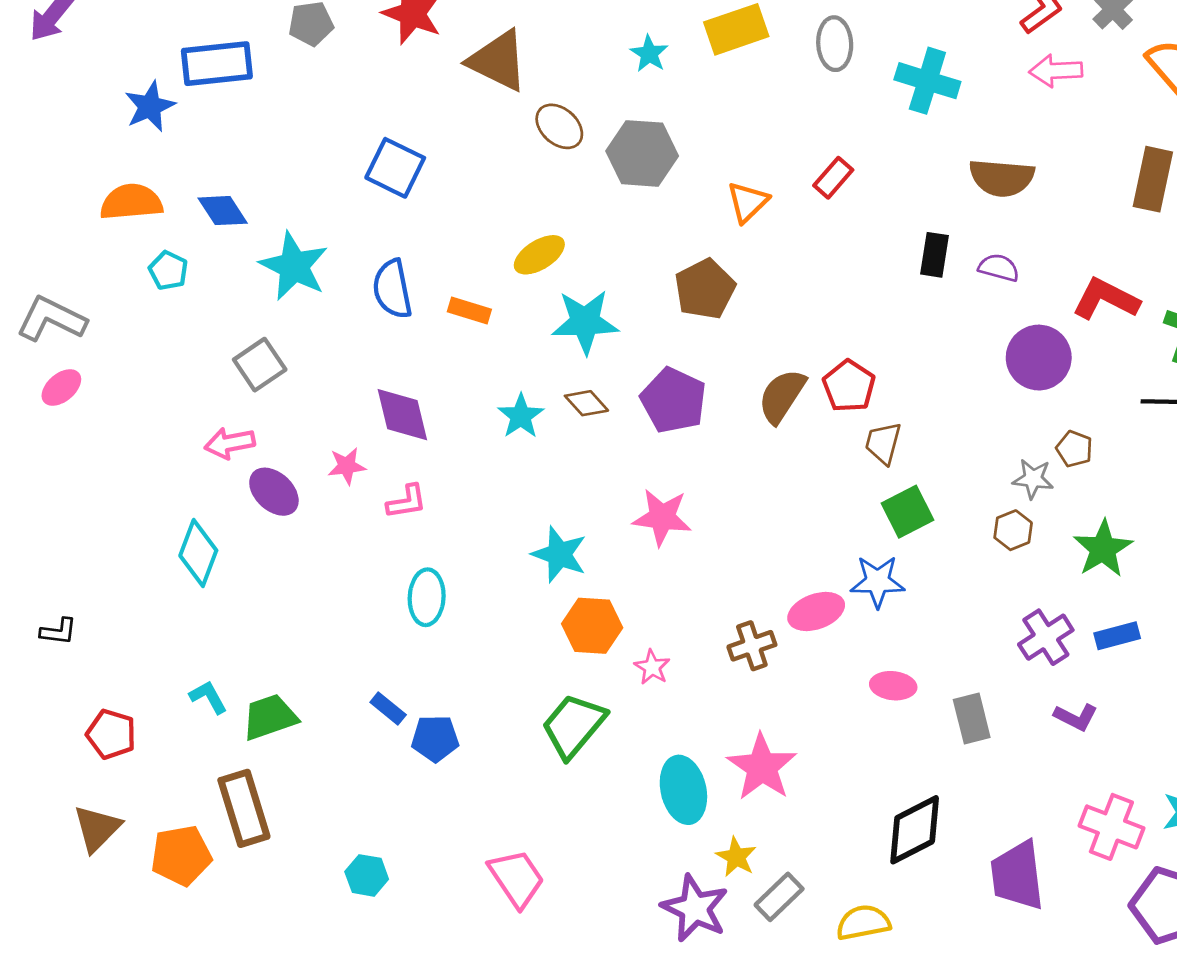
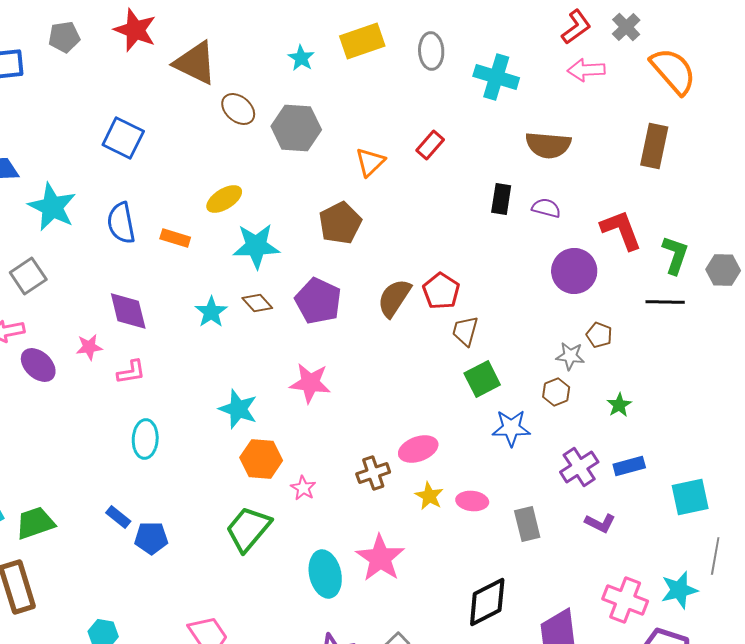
red L-shape: (1106, 299) -> (621, 230), turned 42
green star: (1103, 549) -> (619, 405), size x0.6
blue star: (877, 582) -> (511, 428), moved
yellow star: (736, 857) -> (429, 496), moved

